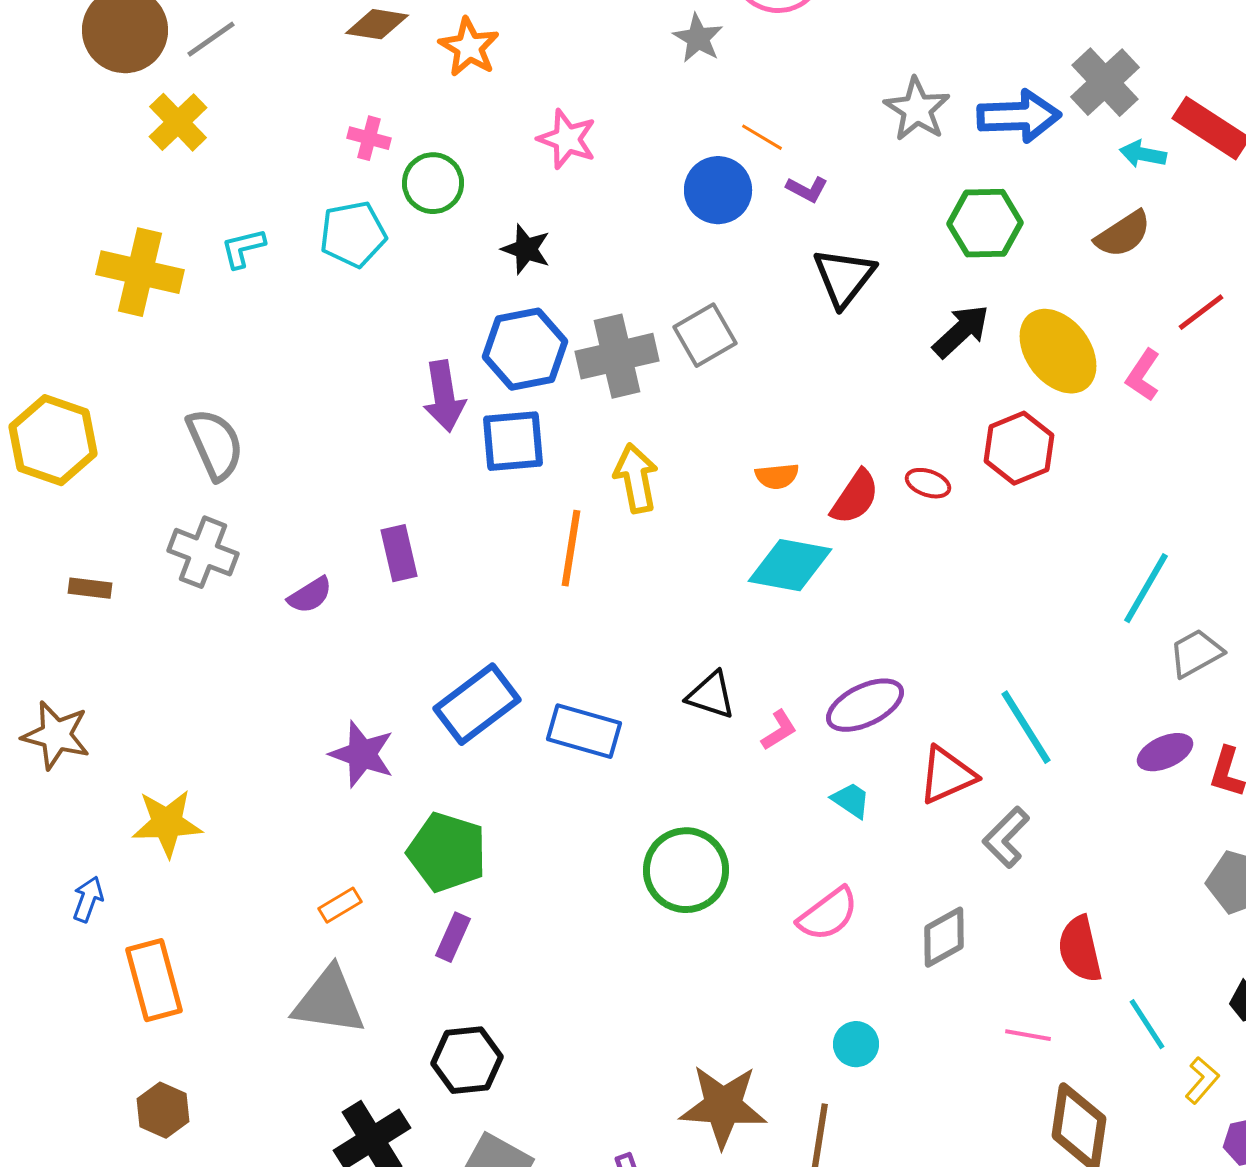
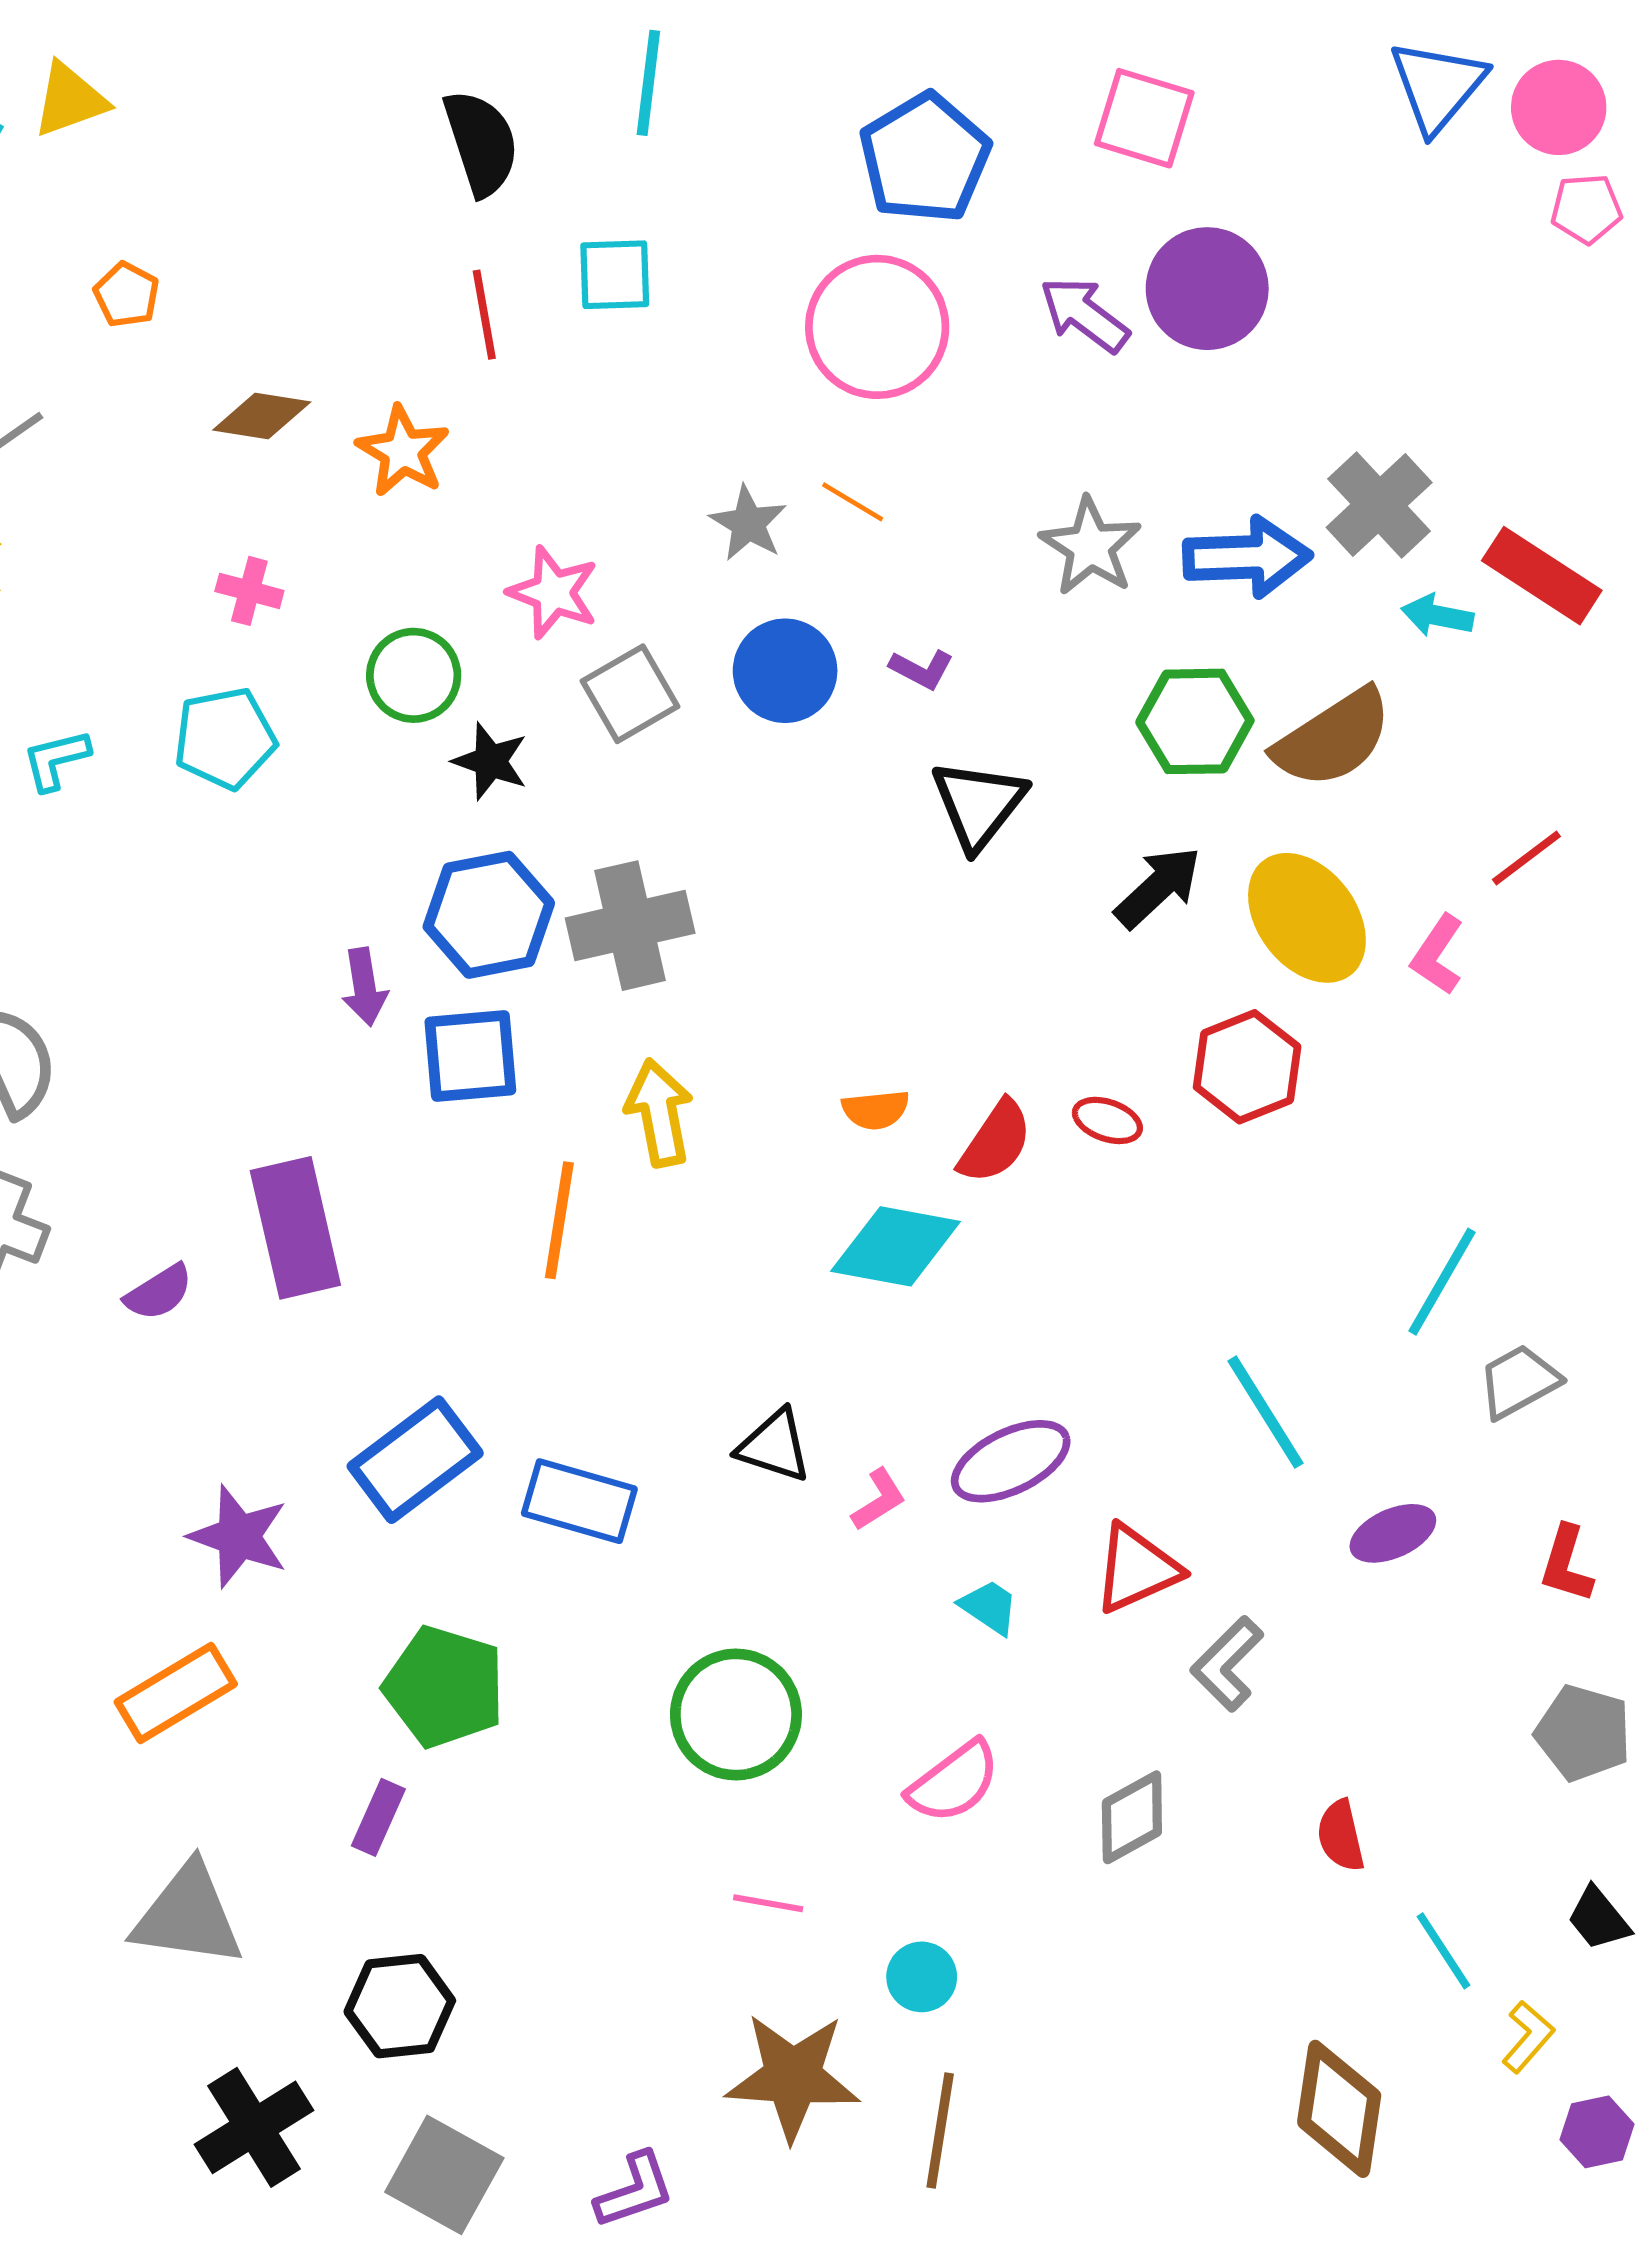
gray star: (698, 38) -> (748, 523), moved
orange line: (762, 137) -> (853, 502), moved
green circle: (433, 183) -> (414, 675), moved
brown semicircle: (1123, 234) -> (1333, 738), moved, size x1.4
gray square: (705, 335) -> (630, 694), moved
purple arrow: (444, 396) -> (365, 987), size x0.7
purple rectangle: (399, 553) -> (295, 1228), size x1.6
cyan line: (1026, 727) -> (1265, 1412), moved
purple ellipse: (1165, 752) -> (1393, 1533), moved
green pentagon: (447, 852) -> (444, 1687), moved
orange rectangle: (340, 905) -> (176, 1693), moved, size x1.8
red semicircle: (1080, 949) -> (1341, 1836), size x0.7
pink line: (1028, 1035) -> (768, 1903), moved
cyan circle: (856, 1044) -> (922, 1977), moved

